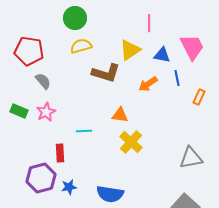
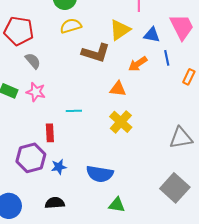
pink star: (46, 112) -> (36, 92), turned -30
orange triangle: (120, 115) -> (118, 89), moved

